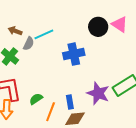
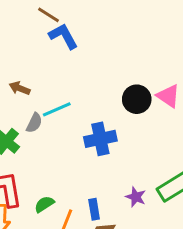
brown arrow: (15, 31) -> (20, 88), moved
purple star: (98, 93) -> (136, 197), size x0.6

